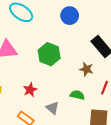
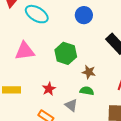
brown star: (86, 69) -> (89, 72), moved
green semicircle: (77, 95) -> (87, 91), moved

